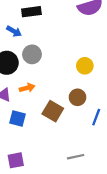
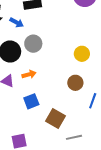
brown square: (53, 111) -> (56, 118), moved
blue square: (18, 118) -> (31, 101), moved, turned -35

